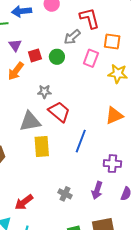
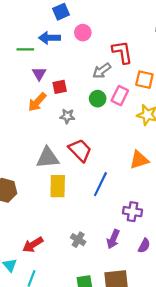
green circle: (57, 57) -> (98, 99), moved
gray star: (44, 92) -> (67, 116), moved

